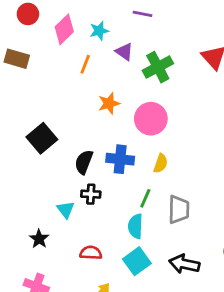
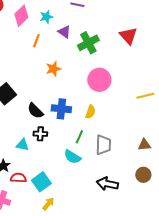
pink circle: (151, 119) -> (99, 80), moved
black semicircle: (84, 162) -> (35, 111), turned -66
cyan triangle: (66, 209) -> (22, 145), turned -40
cyan semicircle: (135, 226) -> (72, 157), turned -60
red semicircle: (91, 253) -> (18, 178), moved
cyan square: (137, 261) -> (41, 182), moved

